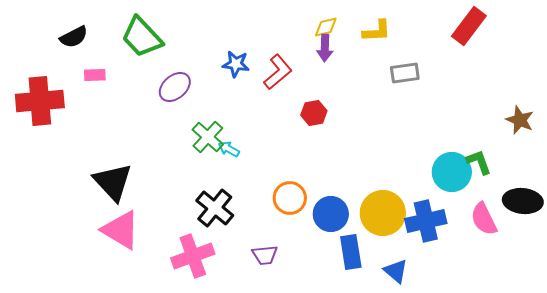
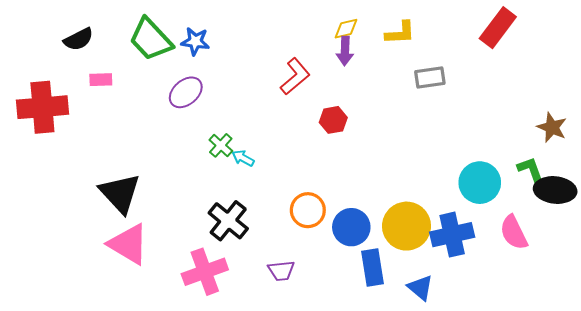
blue star: (236, 64) -> (195, 41), moved
green cross: (208, 137) -> (221, 145), size x0.7
green L-shape: (479, 162) -> (531, 170), moved
black ellipse: (523, 201) -> (555, 190), moved

